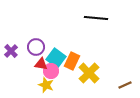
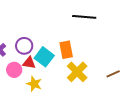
orange rectangle: (72, 61) -> (66, 50), moved, turned -36
pink circle: (51, 71) -> (14, 70), moved
brown line: (125, 85) -> (113, 74), moved

